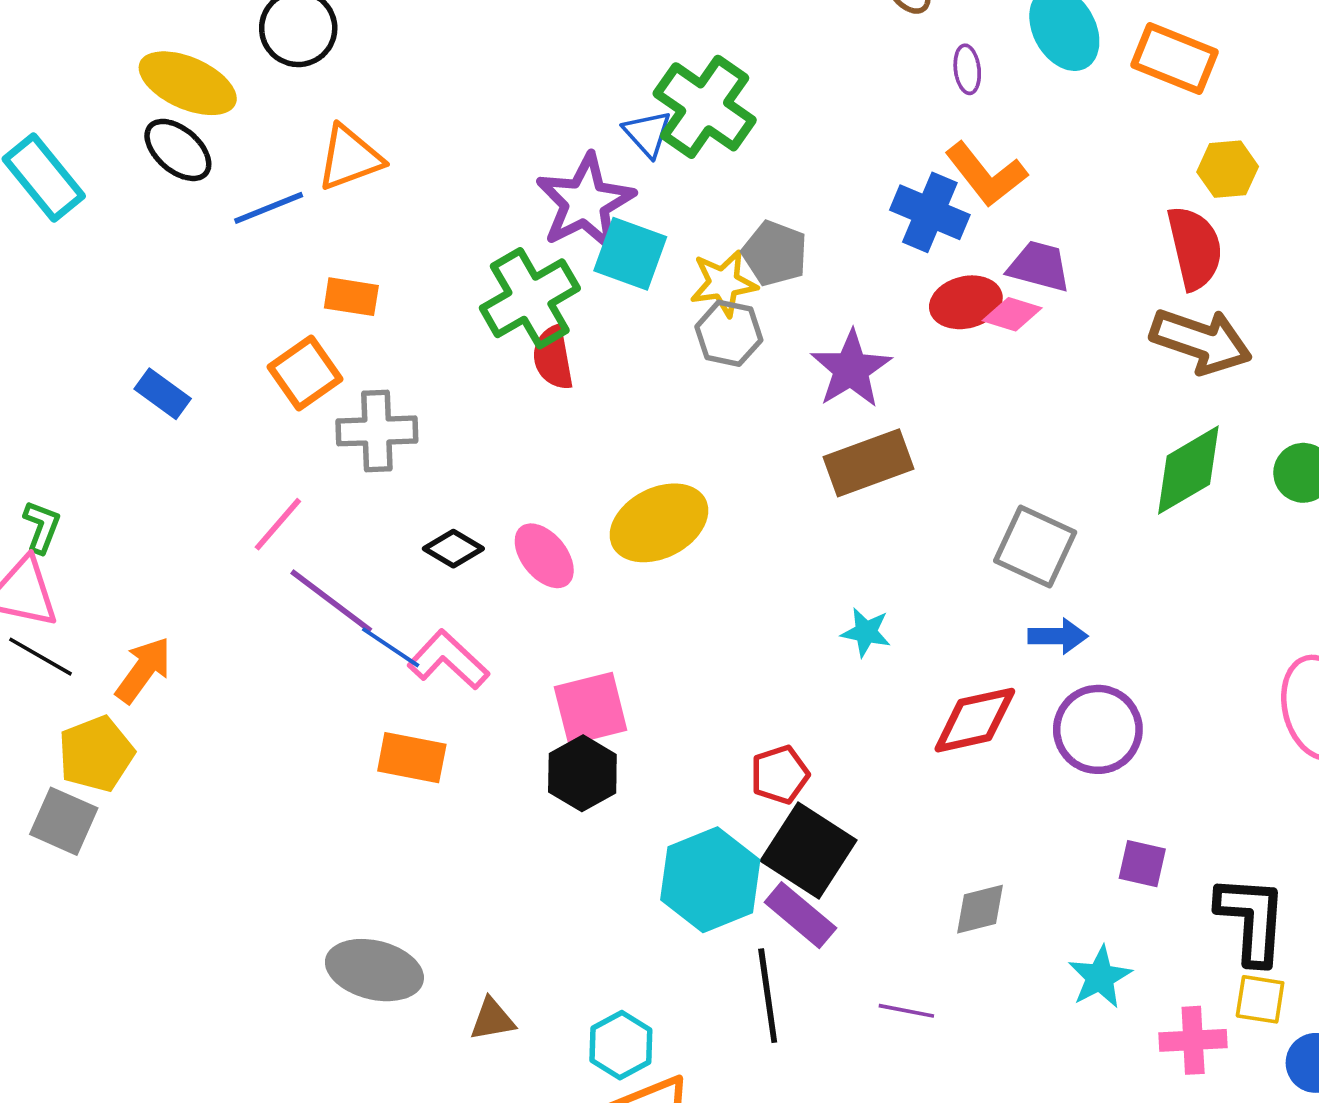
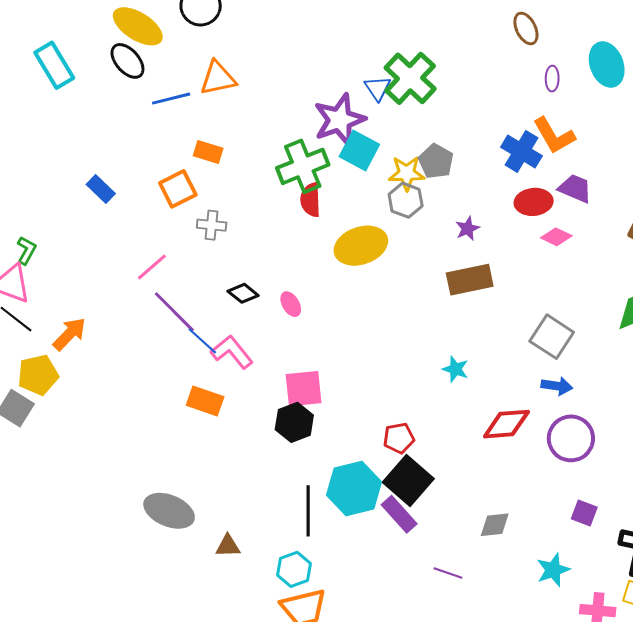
pink diamond: (1012, 314) -> (556, 237), moved
purple star: (851, 369) -> (468, 229), size x0.6
gray cross: (377, 431) -> (212, 225), size x0.7
yellow ellipse: (659, 523) -> (361, 246), moved
pink ellipse: (544, 556) -> (291, 304), size x0.7
black line: (768, 996) -> (308, 511), moved

